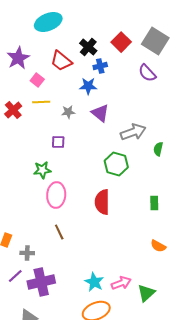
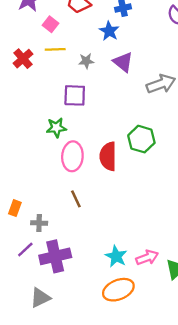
blue star: (88, 86) -> (109, 31), turned 30
purple square: (58, 142) -> (75, 95), size x1.5
green hexagon: (116, 164) -> (141, 139), moved
red semicircle: (102, 202) -> (108, 156), moved

